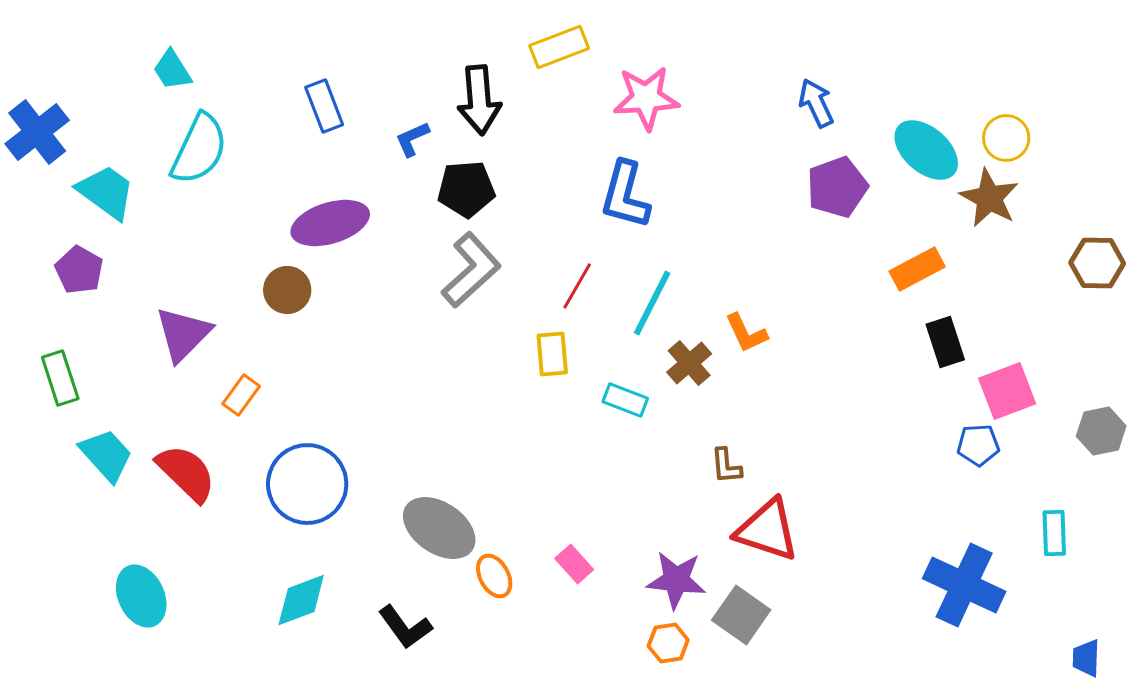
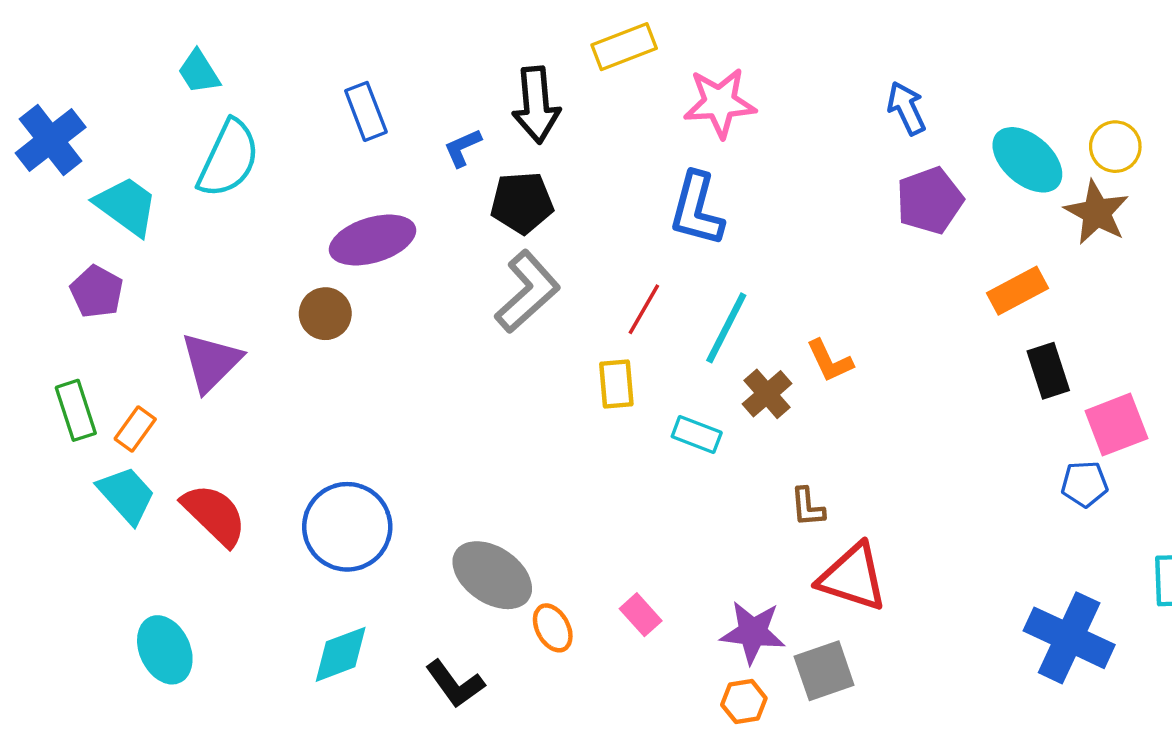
orange rectangle: (241, 395) -> (135, 429), moved
gray square: (741, 615) -> (824, 671), turned 36

